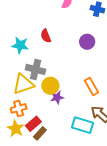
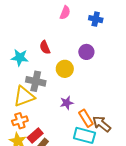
yellow circle: (50, 86) -> (65, 69), moved
orange rectangle: (91, 87) -> (86, 118), moved
purple star: (57, 97) -> (67, 103), moved

